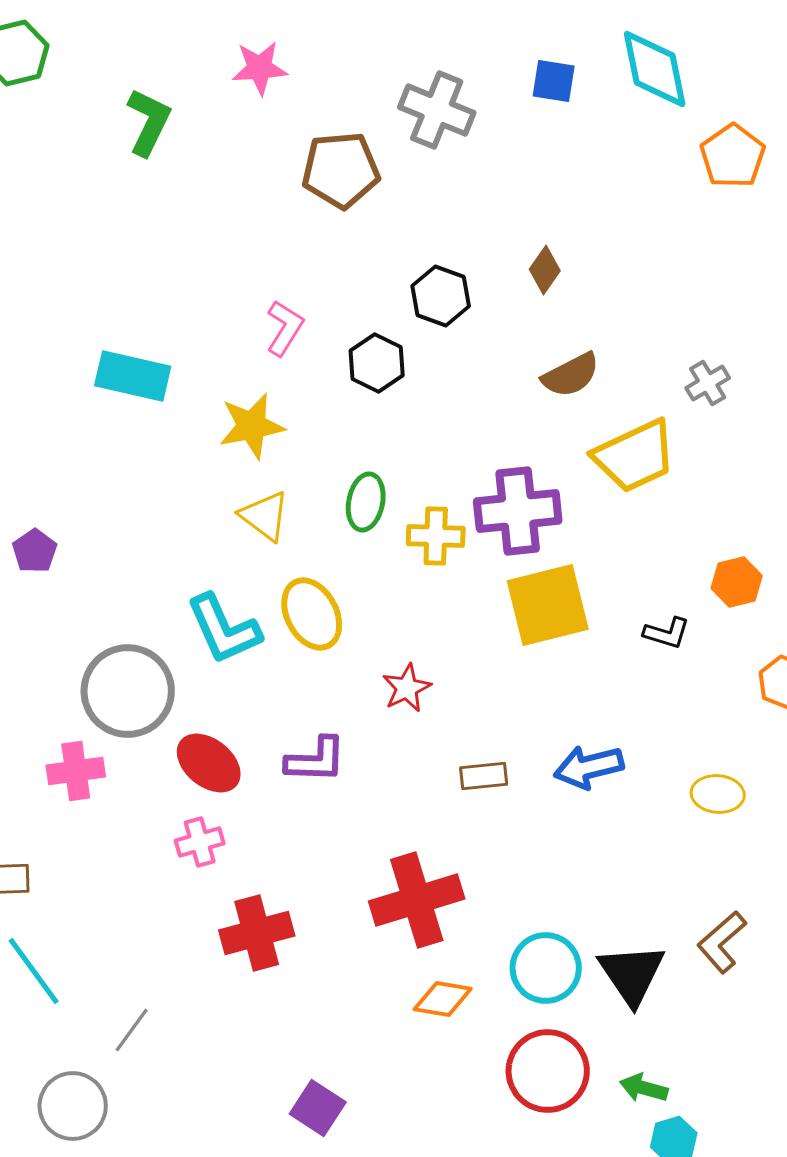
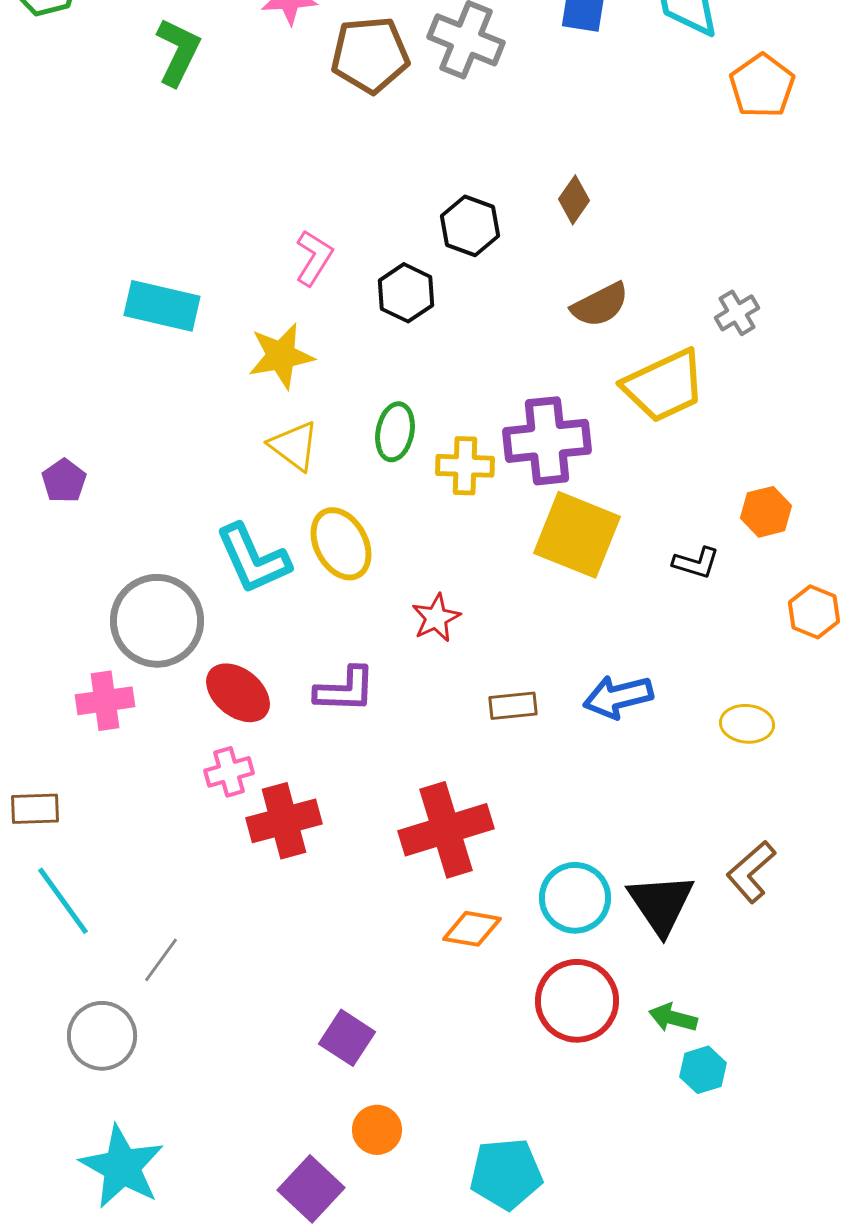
brown pentagon: (341, 170) -> (370, 55), moved
yellow square: (548, 605) -> (577, 535), turned 36
red cross: (257, 933) -> (284, 821), moved

